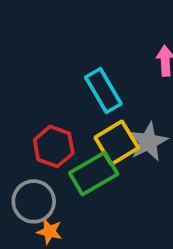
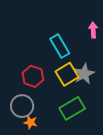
green rectangle: (94, 173) -> (72, 108), moved

